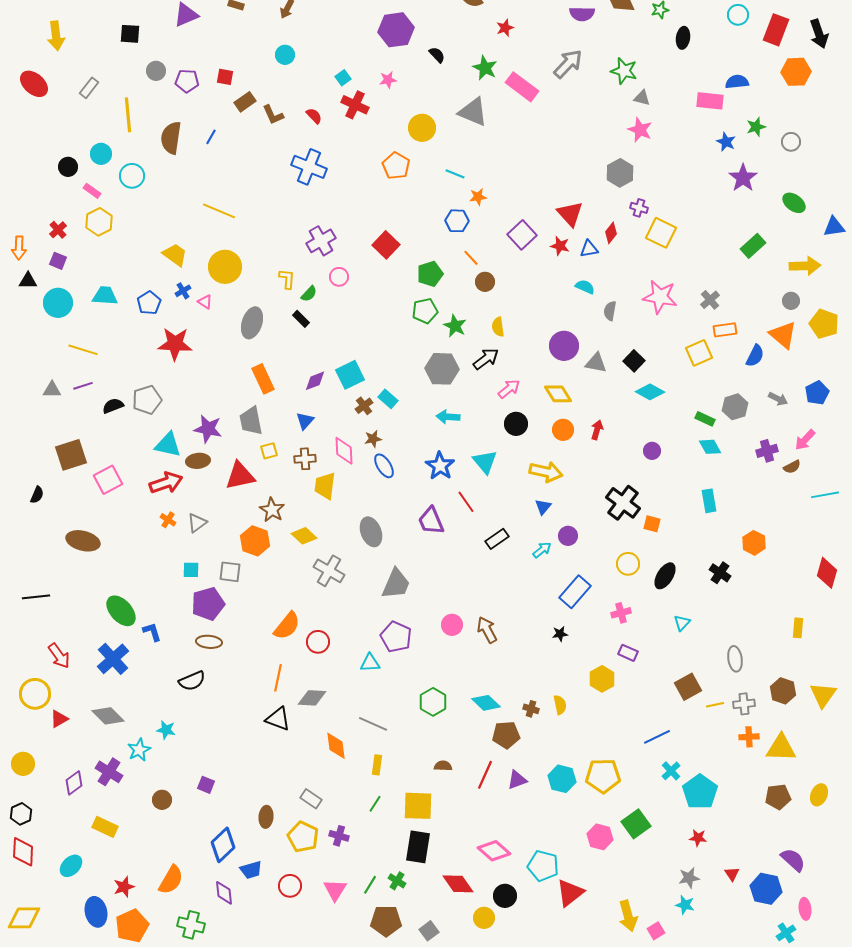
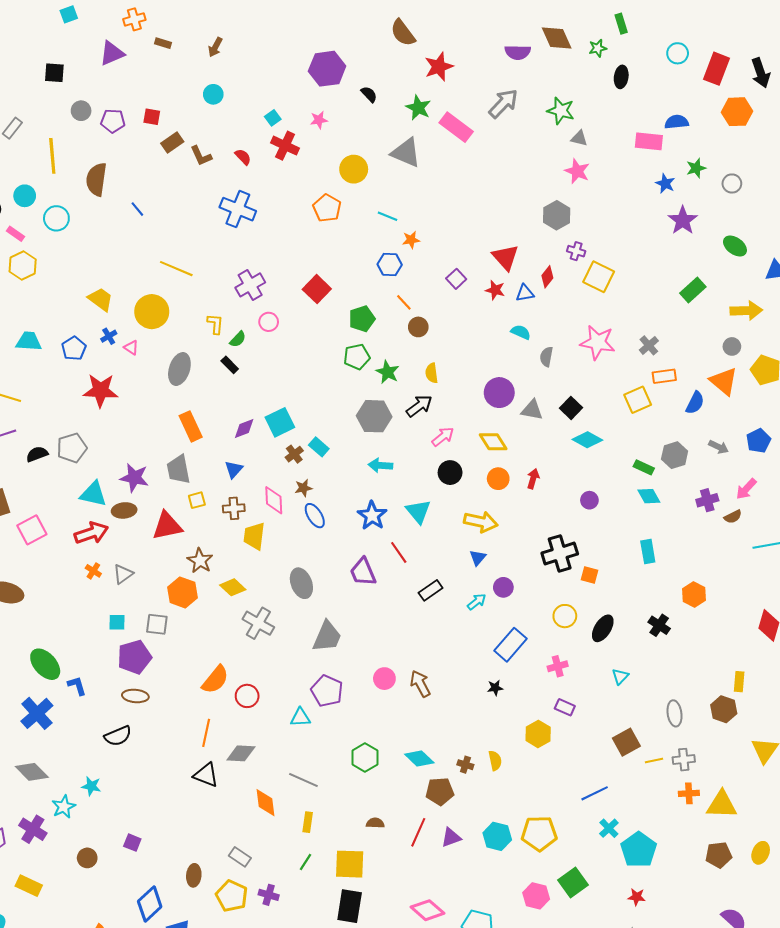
red star: (505, 28) -> (439, 67), size x1.6
blue line: (211, 137) -> (137, 209), moved, turned -70
yellow line: (219, 211) -> (176, 269), moved
purple square: (522, 235) -> (456, 279), size x0.7
black cross: (623, 503) -> (560, 554), turned 36
brown hexagon: (783, 691) -> (724, 709), moved

